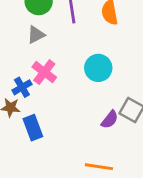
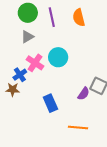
cyan circle: (98, 68) -> (58, 57), moved
blue rectangle: (33, 128) -> (50, 103), moved

